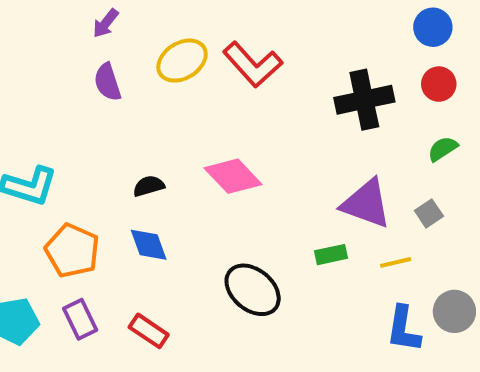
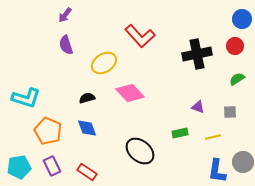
blue circle: (433, 27) -> (242, 19), moved
yellow ellipse: (182, 61) -> (104, 63), moved
purple triangle: (366, 204) -> (198, 107), size x0.5
gray square: (429, 213) -> (230, 112), turned 32

